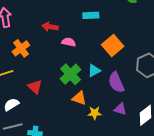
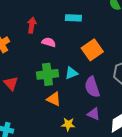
red arrow: (50, 27) -> (32, 25), turned 84
green cross: (70, 74) -> (47, 74), turned 30
yellow star: (95, 113) -> (68, 124), moved

